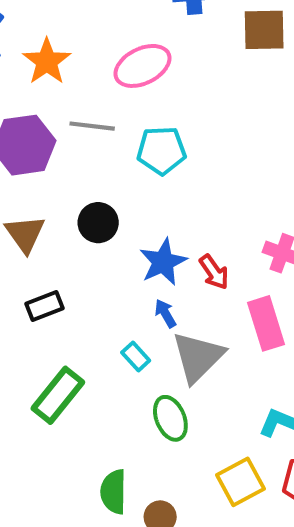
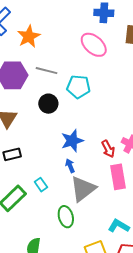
pink ellipse: (142, 66) -> (94, 45), moved, turned 60
black circle: (98, 223) -> (48, 104), moved
red arrow: (214, 272) -> (108, 149), moved
cyan rectangle: (136, 356) -> (41, 185), moved

